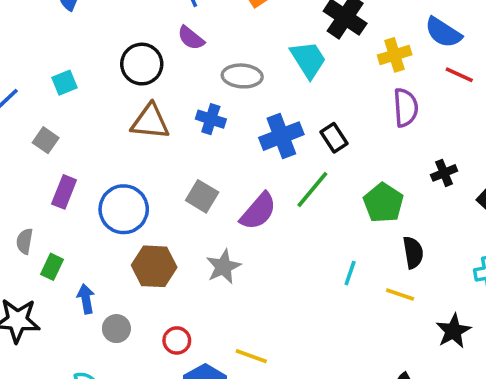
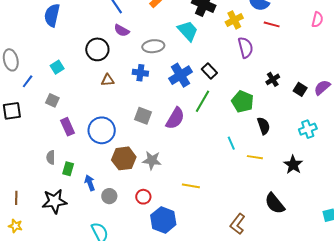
brown triangle: (150, 122) -> (108, 80), size x0.6
purple rectangle: (64, 192) -> (67, 127), turned -36
gray star: (223, 267) -> (152, 160), moved, turned -30
cyan line: (350, 273) -> (231, 143), turned -32
yellow line: (400, 294) -> (255, 157), moved
yellow line: (251, 356) -> (191, 186), moved

